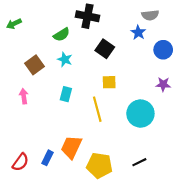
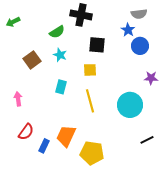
black square: (105, 49) -> (97, 45), turned -30
blue circle: (163, 50) -> (140, 46), moved
yellow square: (109, 82) -> (90, 70), moved
pink arrow: (24, 96) -> (18, 99), moved
red semicircle: (20, 162) -> (26, 132), moved
black line: (139, 162) -> (147, 140), moved

